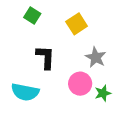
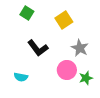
black L-shape: (45, 57) -> (38, 48), turned 140
cyan semicircle: (25, 92) -> (21, 77), size x0.6

